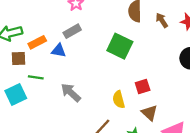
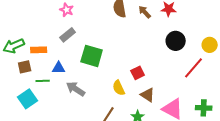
orange rectangle: (37, 42) -> (39, 50), turned 35
green square: (120, 46) -> (92, 56), moved
blue triangle: (59, 51) -> (59, 68), moved

